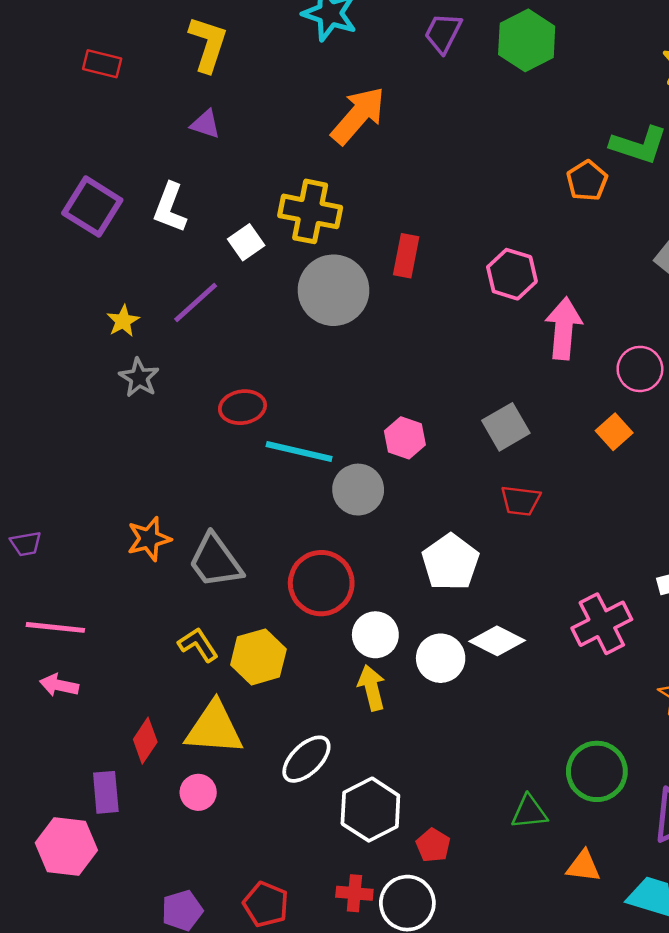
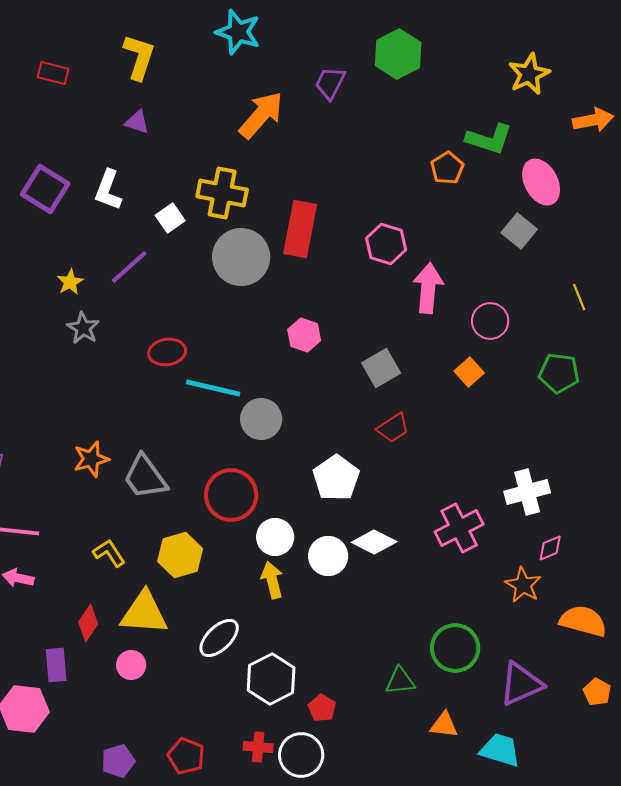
purple trapezoid: (443, 33) -> (330, 83), moved
red rectangle: (406, 256) -> (300, 229), size x1.6
pink hexagon: (405, 438) -> (304, 335), moved
red trapezoid: (521, 501) -> (393, 428), turned -40
yellow L-shape: (198, 645) -> (109, 553), moved

